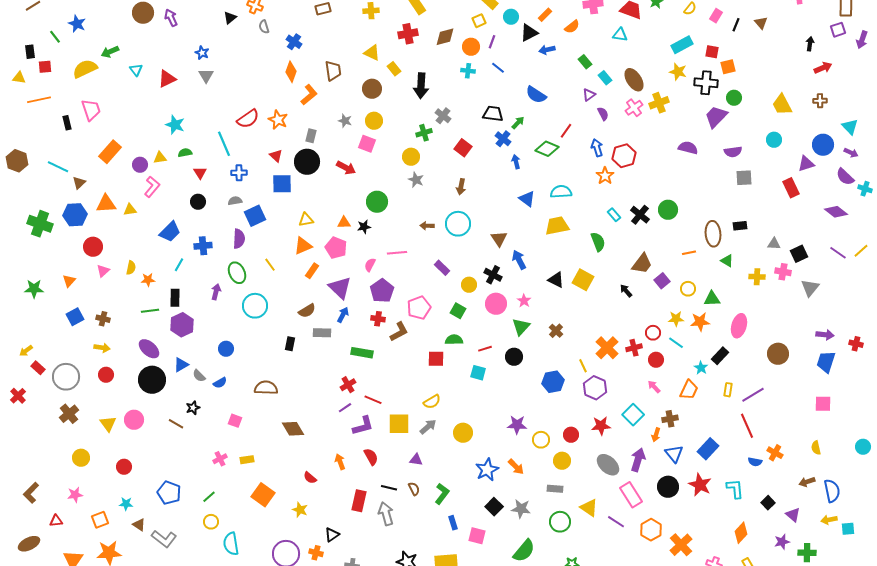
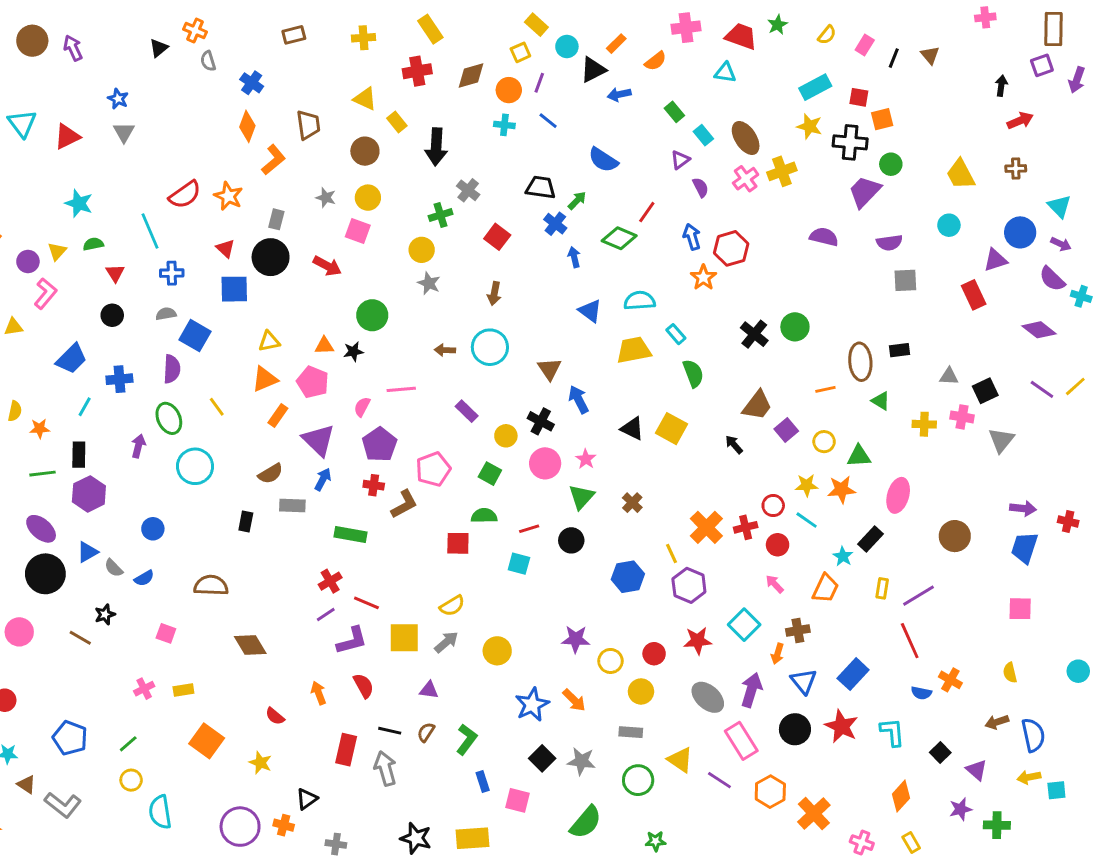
cyan triangle: (136, 70) -> (22, 123), size x1.5
yellow triangle: (160, 158) -> (57, 251), turned -40
cyan rectangle: (614, 215) -> (676, 334), moved
blue square: (255, 216) -> (195, 336), turned -35
brown semicircle: (414, 489) -> (426, 732), turned -120

